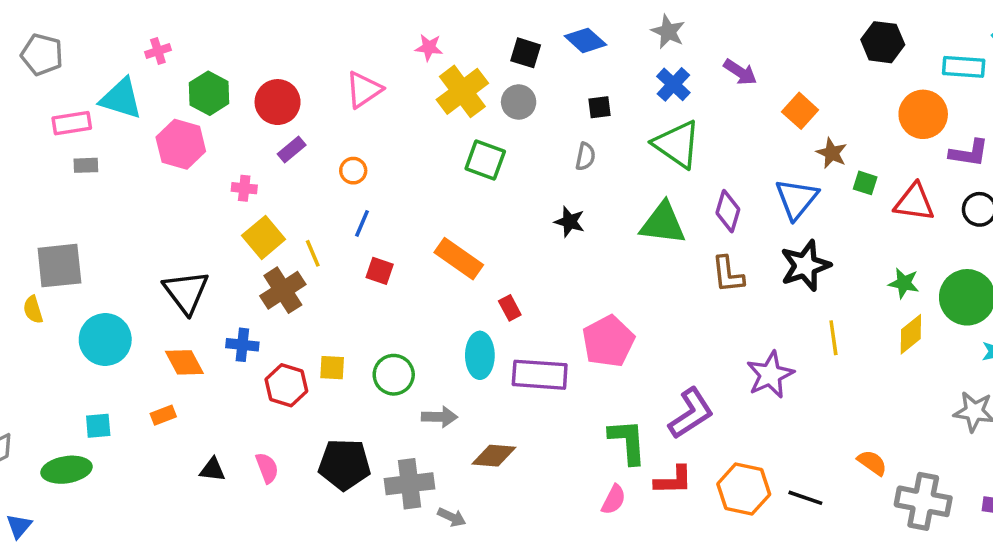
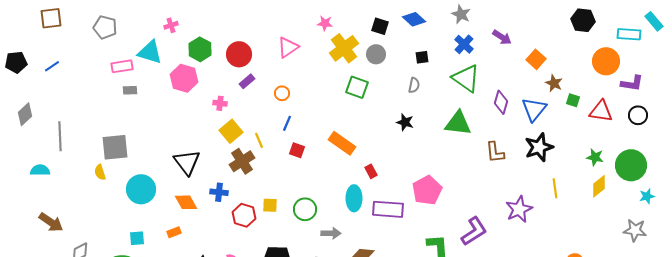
purple diamond: (728, 211) -> (501, 102), moved

